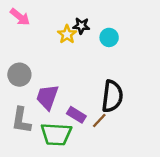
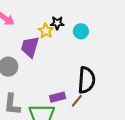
purple trapezoid: (47, 97) -> (30, 47), moved
purple rectangle: (76, 115) -> (58, 97), turned -42

